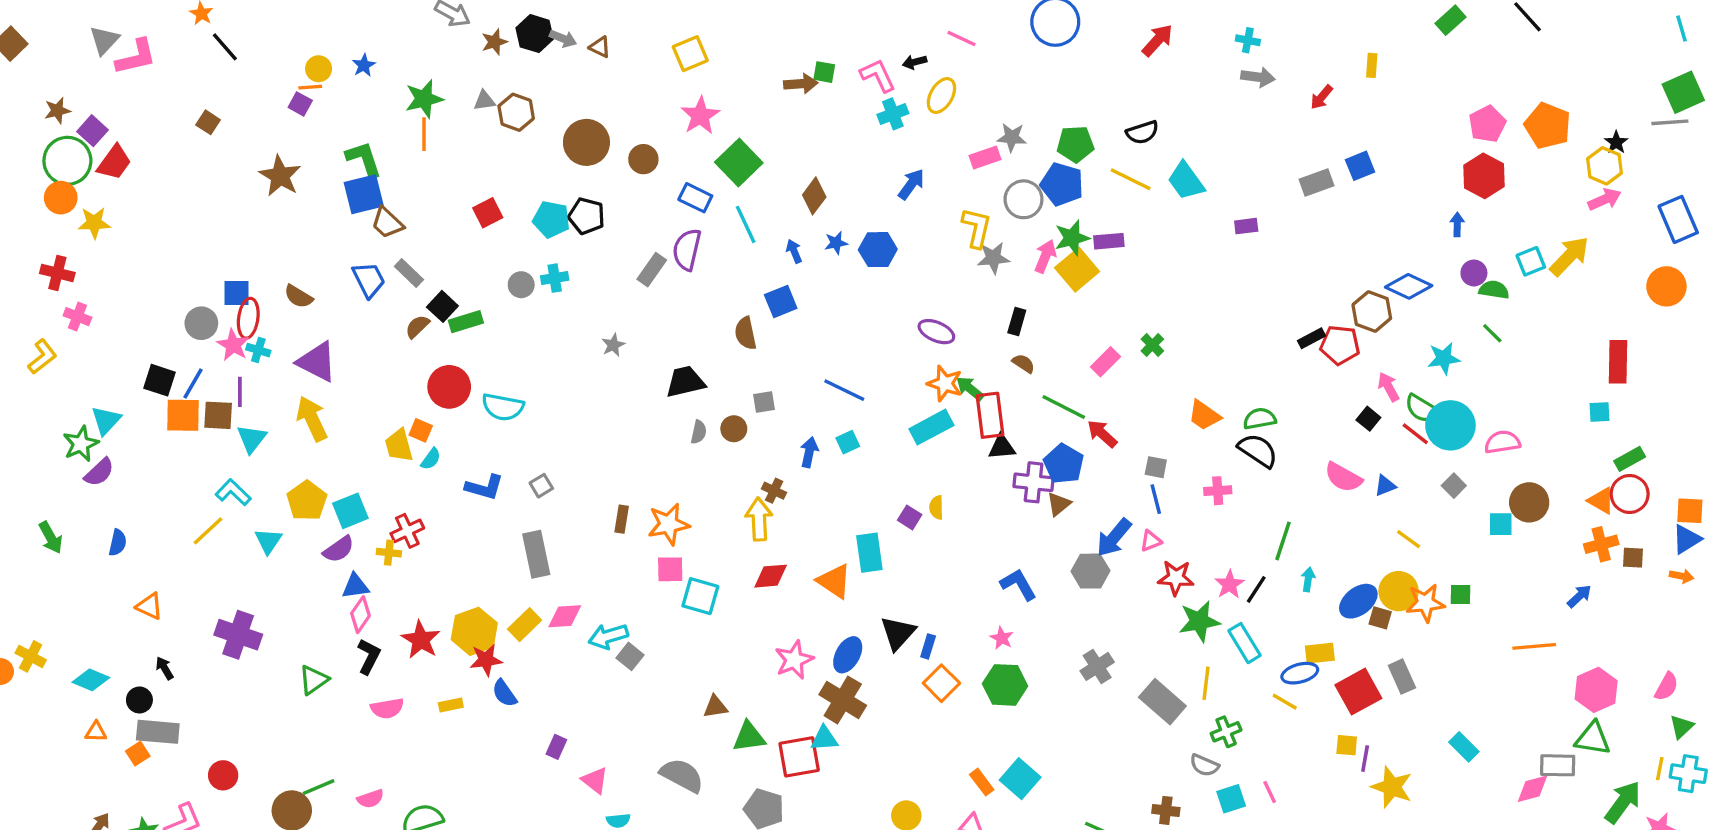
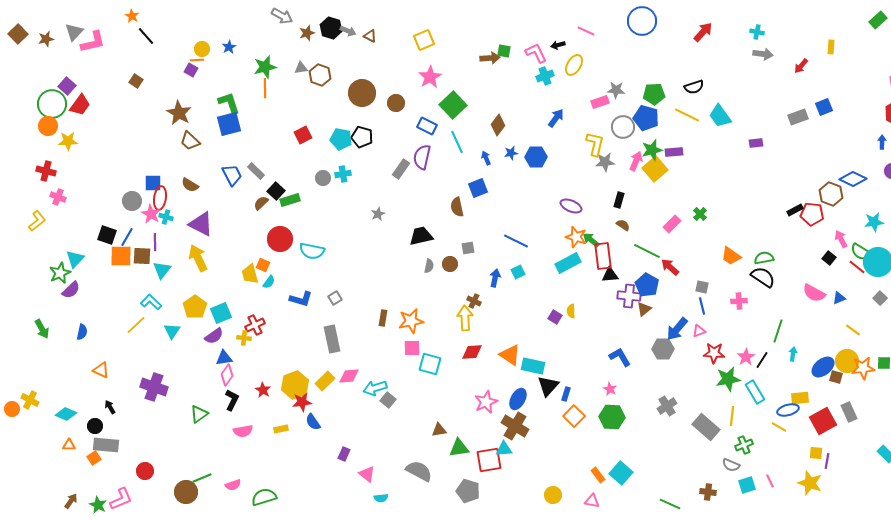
brown star: (57, 111) -> (46, 39), moved
brown trapezoid: (387, 223) -> (190, 141), moved
cyan rectangle: (869, 553) -> (533, 366), moved, turned -70
red star: (421, 640) -> (263, 390), size x0.7
yellow star: (1392, 787) -> (810, 483), moved

